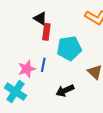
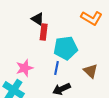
blue line: (43, 65) -> (57, 68), moved

